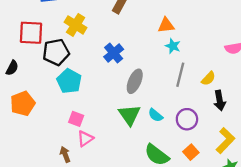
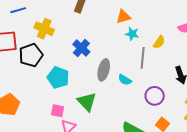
yellow semicircle: (208, 78) -> (159, 42), moved
cyan pentagon: (69, 81) -> (58, 78), moved
green triangle: (129, 115) -> (87, 102), moved
cyan semicircle: (155, 115) -> (125, 80), moved

